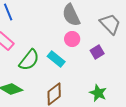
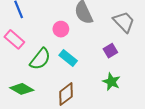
pink circle: (72, 39) -> (61, 29), moved
green star: (98, 93) -> (111, 82), moved

